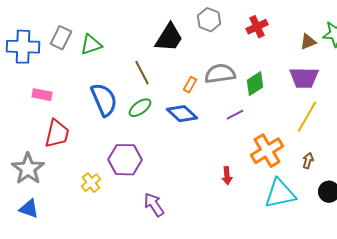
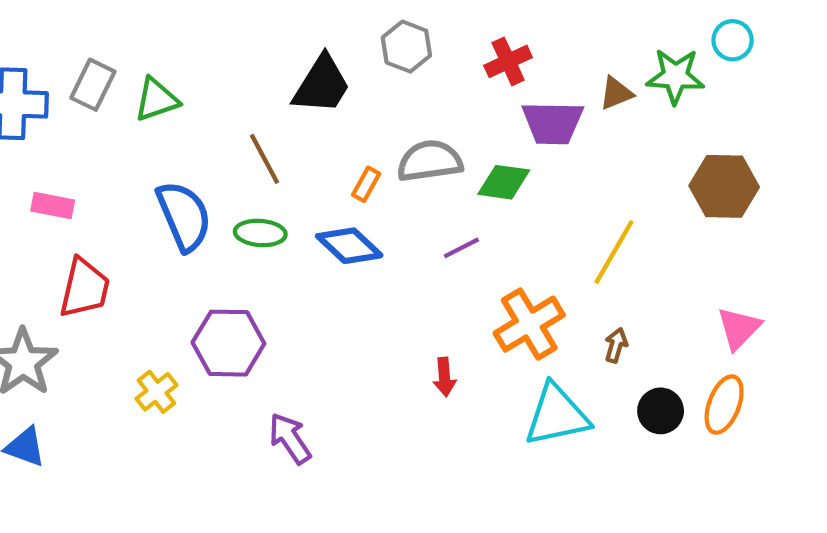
purple trapezoid: (304, 78) -> (553, 123), moved
green diamond: (255, 84) -> (504, 182), turned 40
green ellipse: (140, 108) -> (260, 233), turned 40

